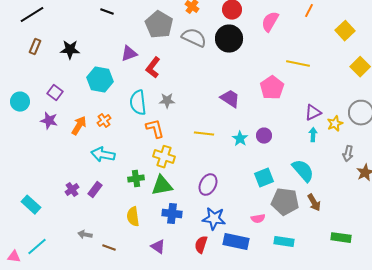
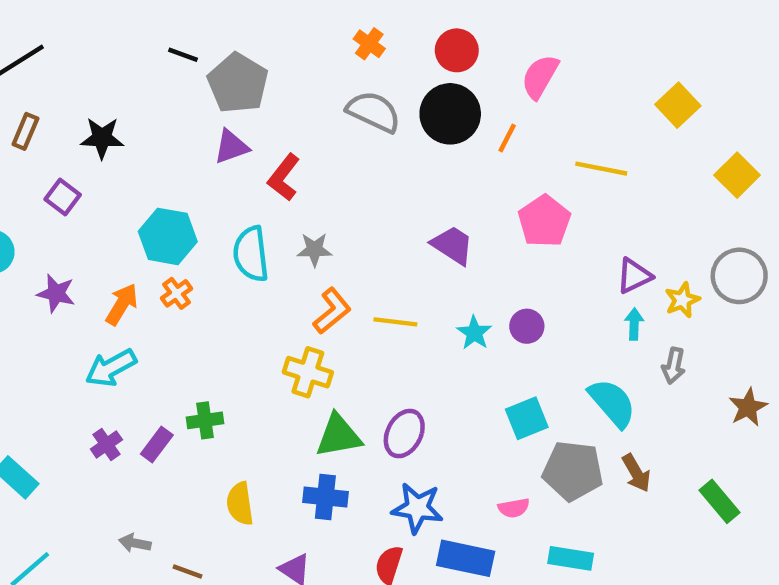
orange line: (309, 11) -> (507, 138), moved
gray pentagon: (159, 25) -> (238, 83), moved
yellow square: (345, 31) -> (678, 105), moved
cyan hexagon: (100, 80) -> (168, 236), moved
purple square: (55, 93) -> (63, 197), moved
orange L-shape: (155, 129) -> (332, 311), moved, turned 65
gray arrow: (348, 154) -> (674, 366), moved
cyan arrow: (103, 155) -> (111, 368), moved, turned -40
green cross: (136, 179) -> (205, 420), moved
green triangle: (162, 186) -> (339, 436), moved
green rectangle: (341, 238) -> (720, 501), moved, turned 42

